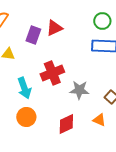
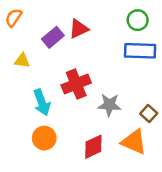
purple rectangle: (33, 35) -> (53, 37), turned 30
orange triangle: (99, 120) -> (134, 142), size x1.6

